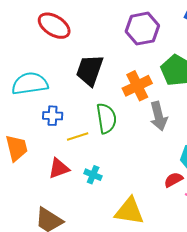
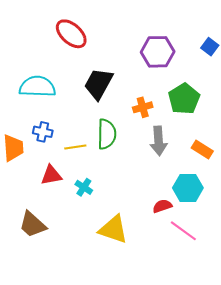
orange cross: (137, 86) -> (143, 107), size x0.7
blue cross: (53, 116) -> (43, 132), moved

